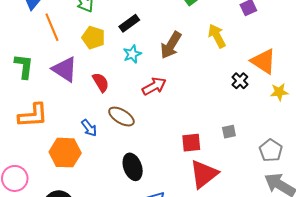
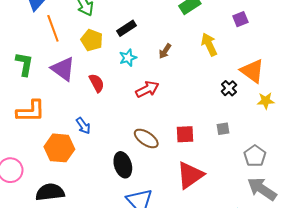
brown arrow: (171, 45) -> (165, 51), size x0.6
brown ellipse: (121, 117) -> (146, 138), moved
gray square: (229, 132) -> (223, 129), moved
red square: (191, 143) -> (185, 134), moved

